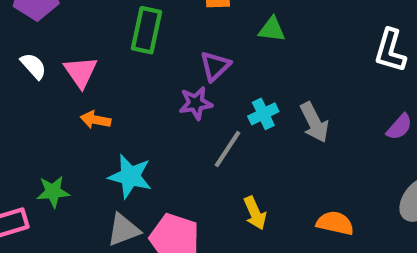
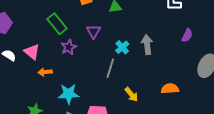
green rectangle: (146, 30) -> (57, 24), turned -35
purple star: (196, 103) -> (69, 47), moved
gray arrow: (314, 122) -> (147, 45), turned -144

